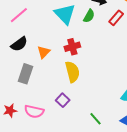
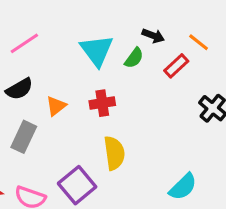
yellow semicircle: (72, 72) -> (114, 153), moved
purple square: (63, 100) -> (77, 185), size x1.6

